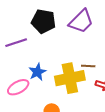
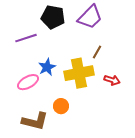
brown line: (88, 66) -> (97, 52), moved, turned -64

